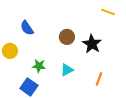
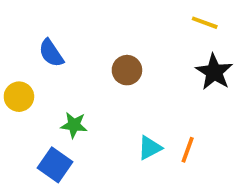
black star: (92, 44) -> (214, 72), moved
cyan triangle: (67, 70) -> (150, 148), moved

